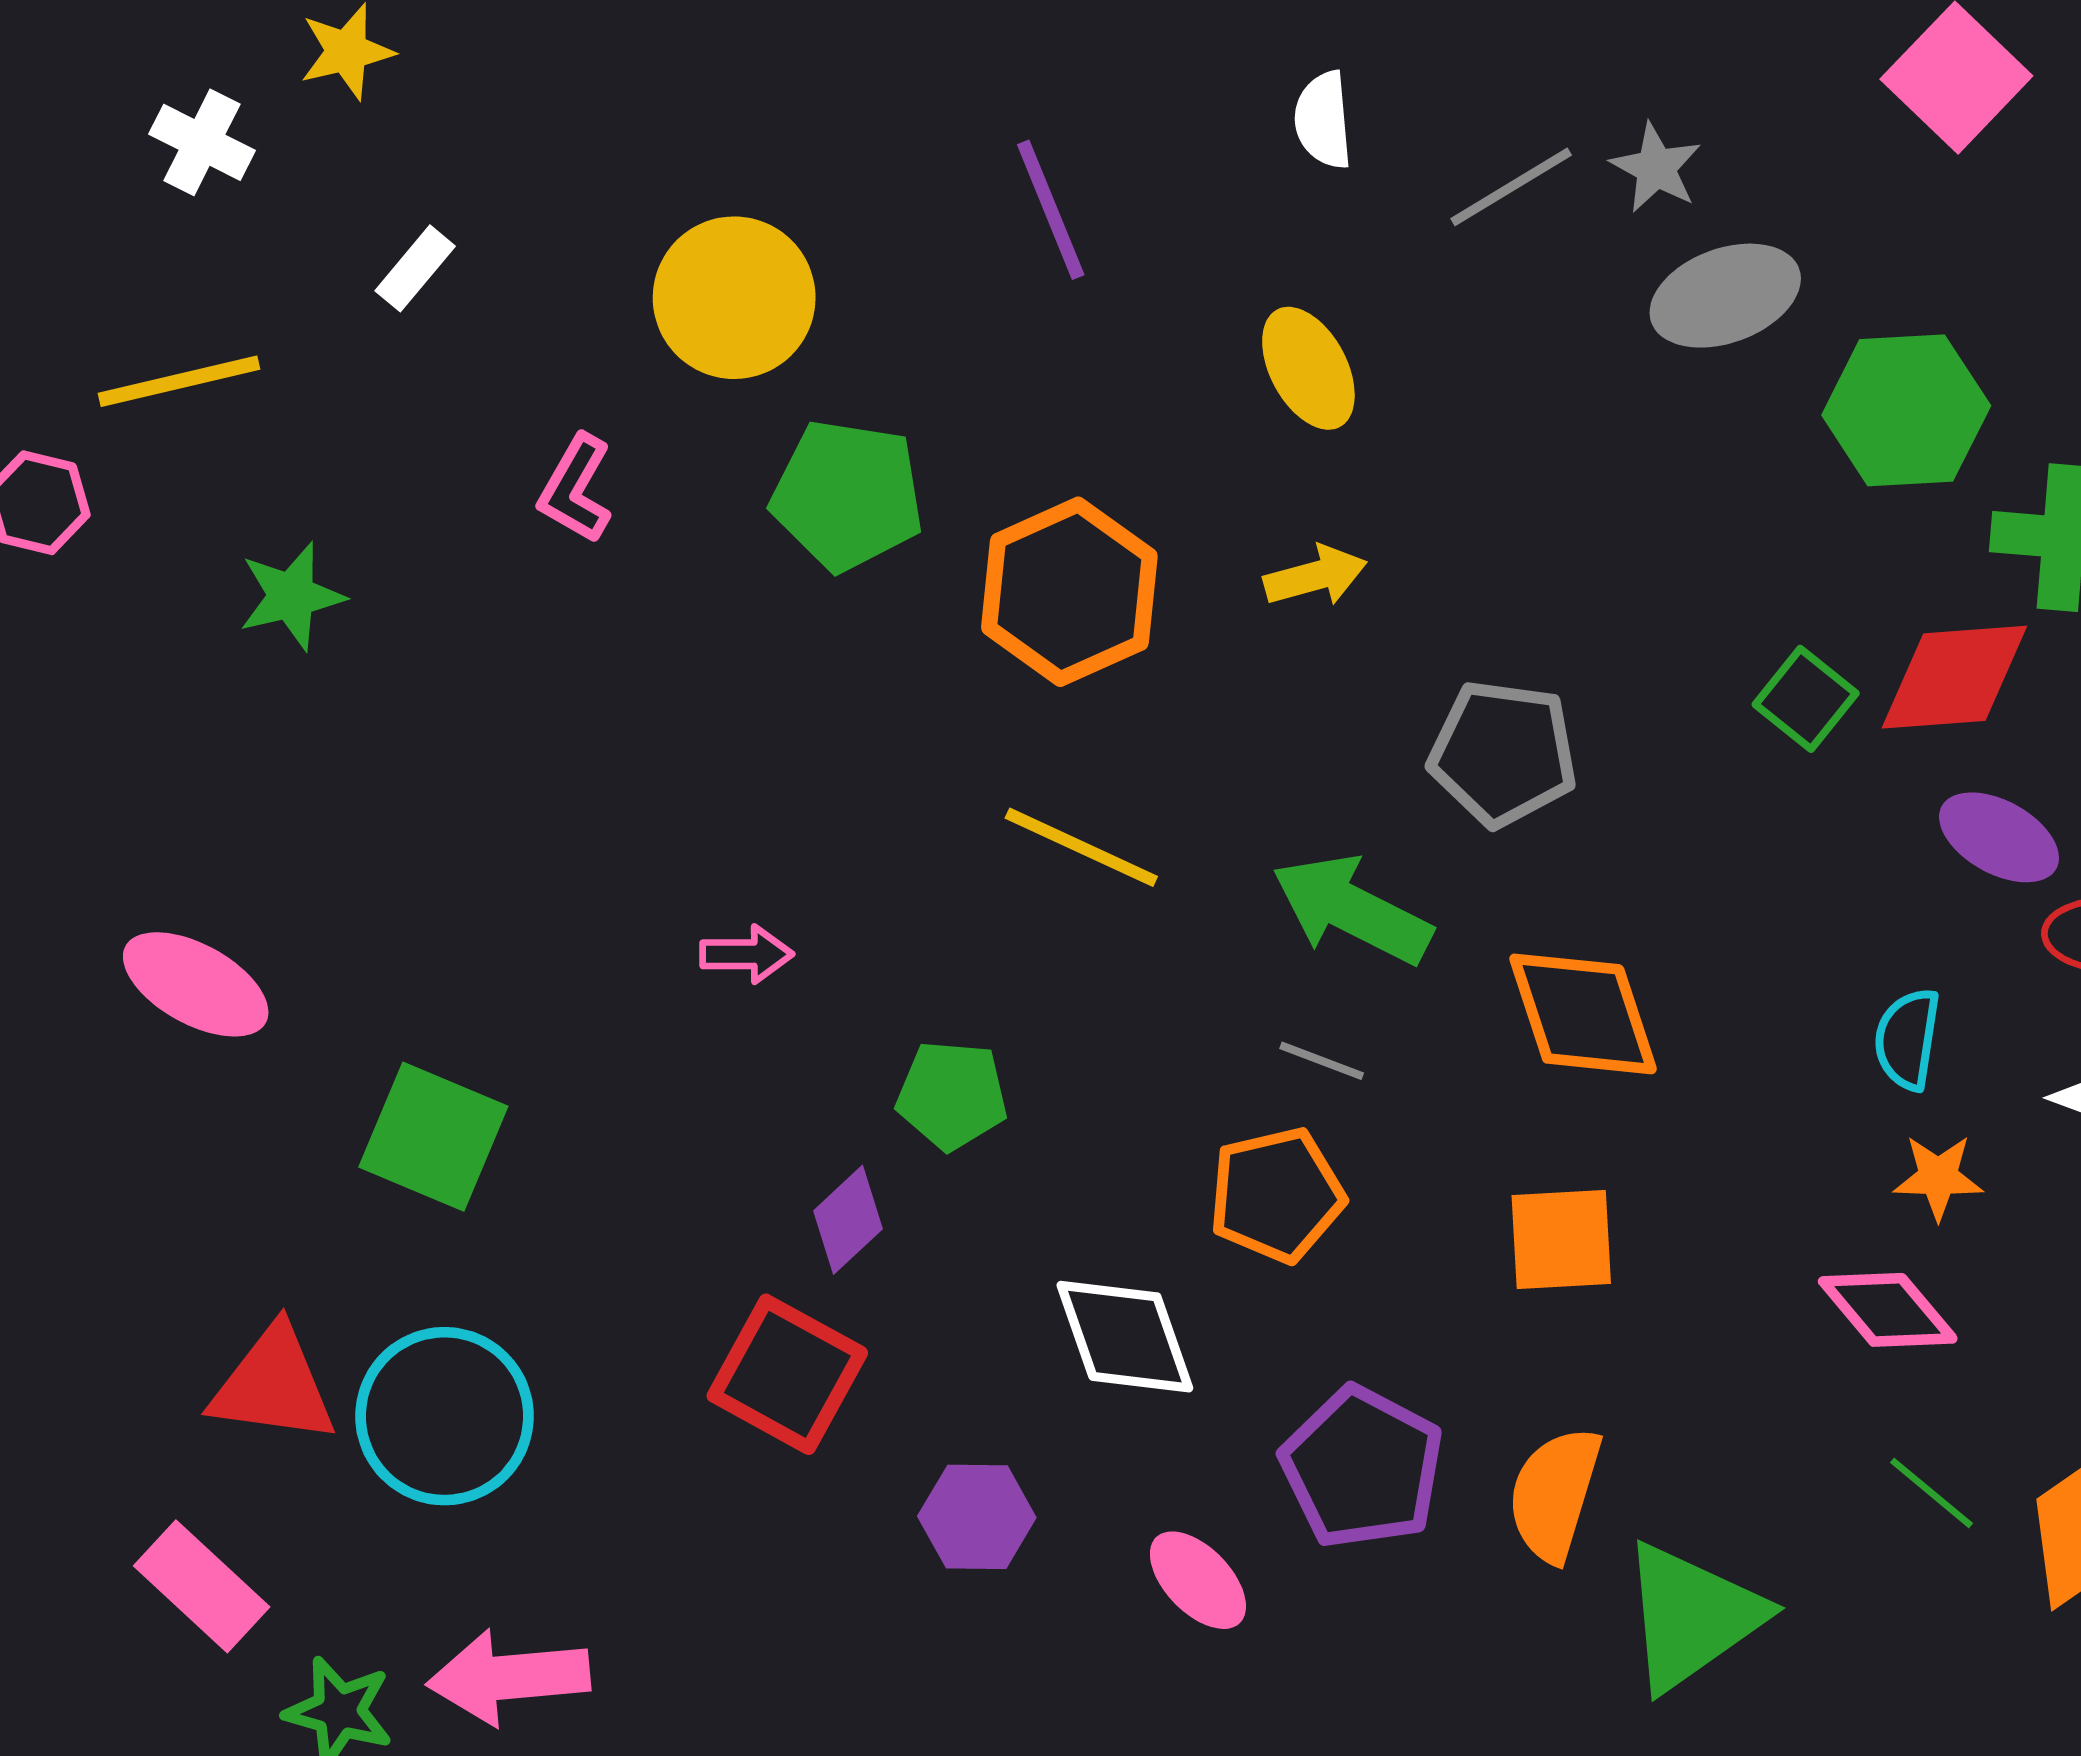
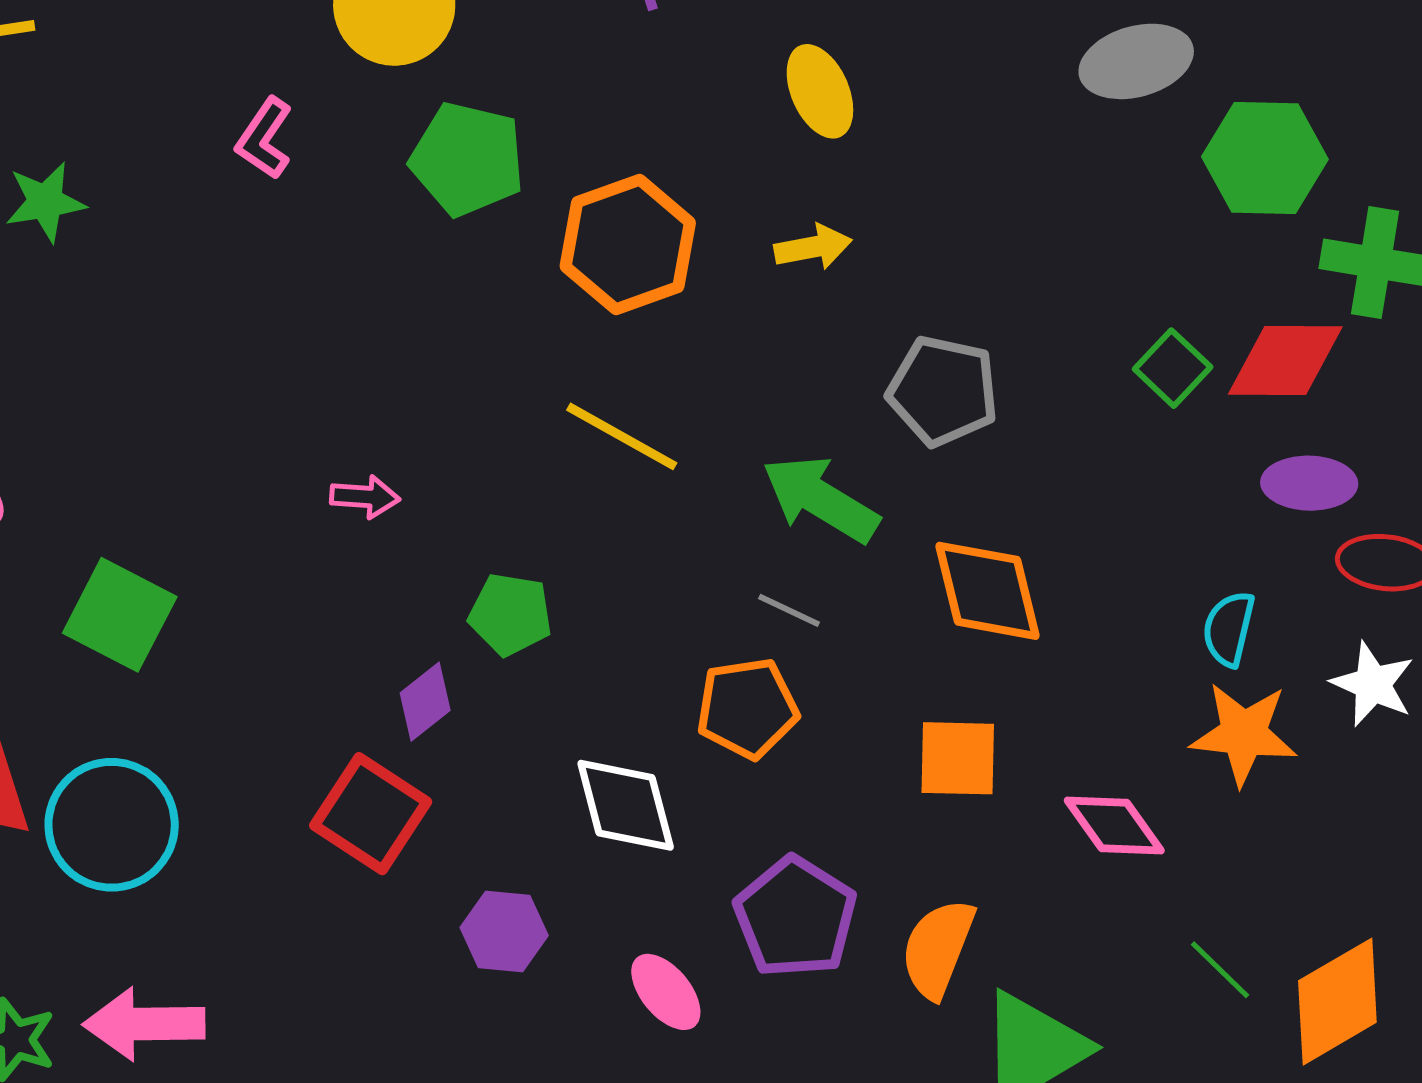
purple ellipse: (1999, 837) -> (1309, 483), turned -32
orange star: (1938, 1177) -> (1244, 734), size x1.6
pink diamond: (1888, 1310) -> (1114, 825), moved

